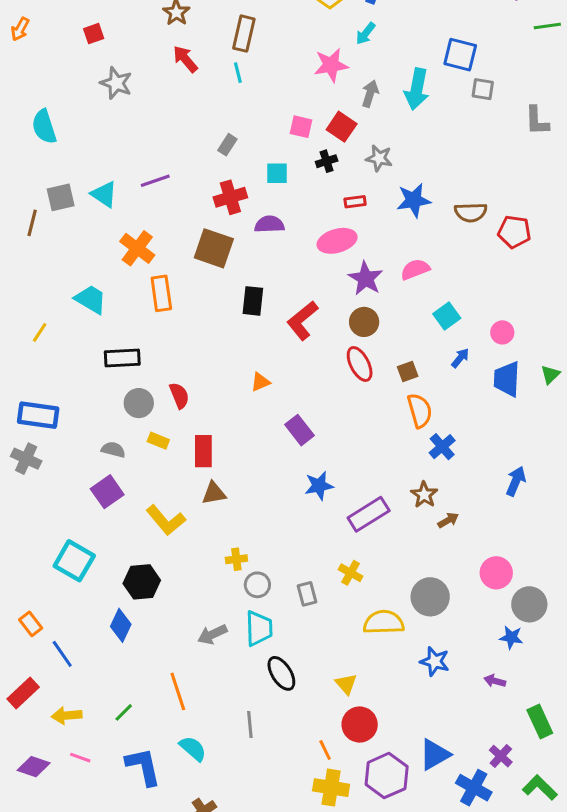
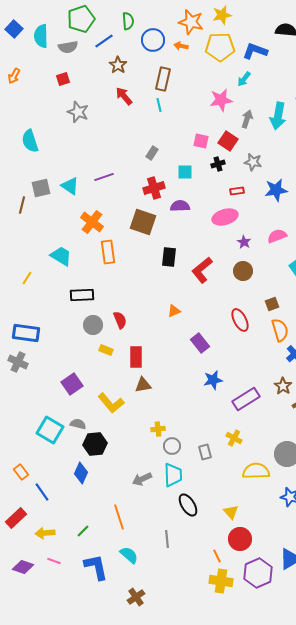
purple star: (366, 278) -> (244, 242), size x0.6
red ellipse: (360, 364) -> (240, 320), moved
gray semicircle: (113, 450) -> (78, 424), moved

